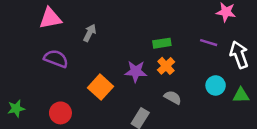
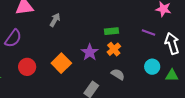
purple semicircle: (56, 59) -> (13, 38), moved, turned 102
purple star: (136, 71) -> (90, 52), turned 30
red circle: (60, 113) -> (27, 67), moved

